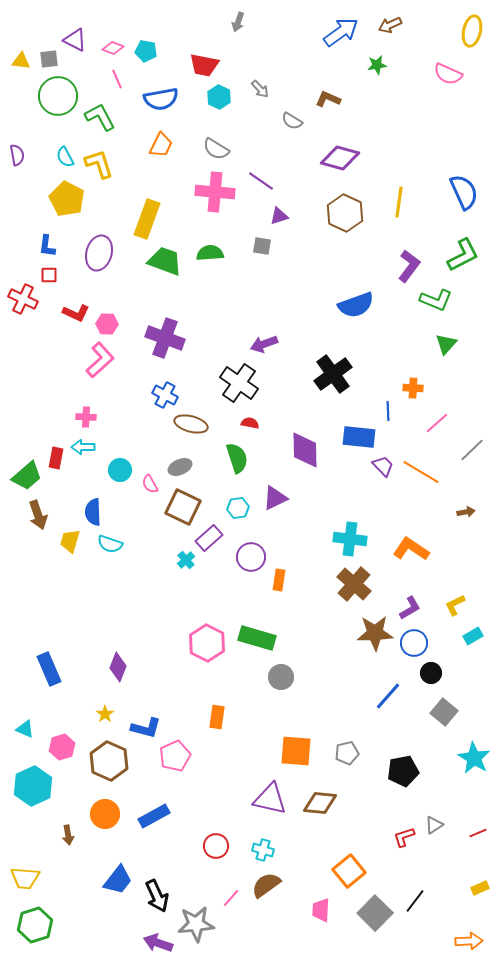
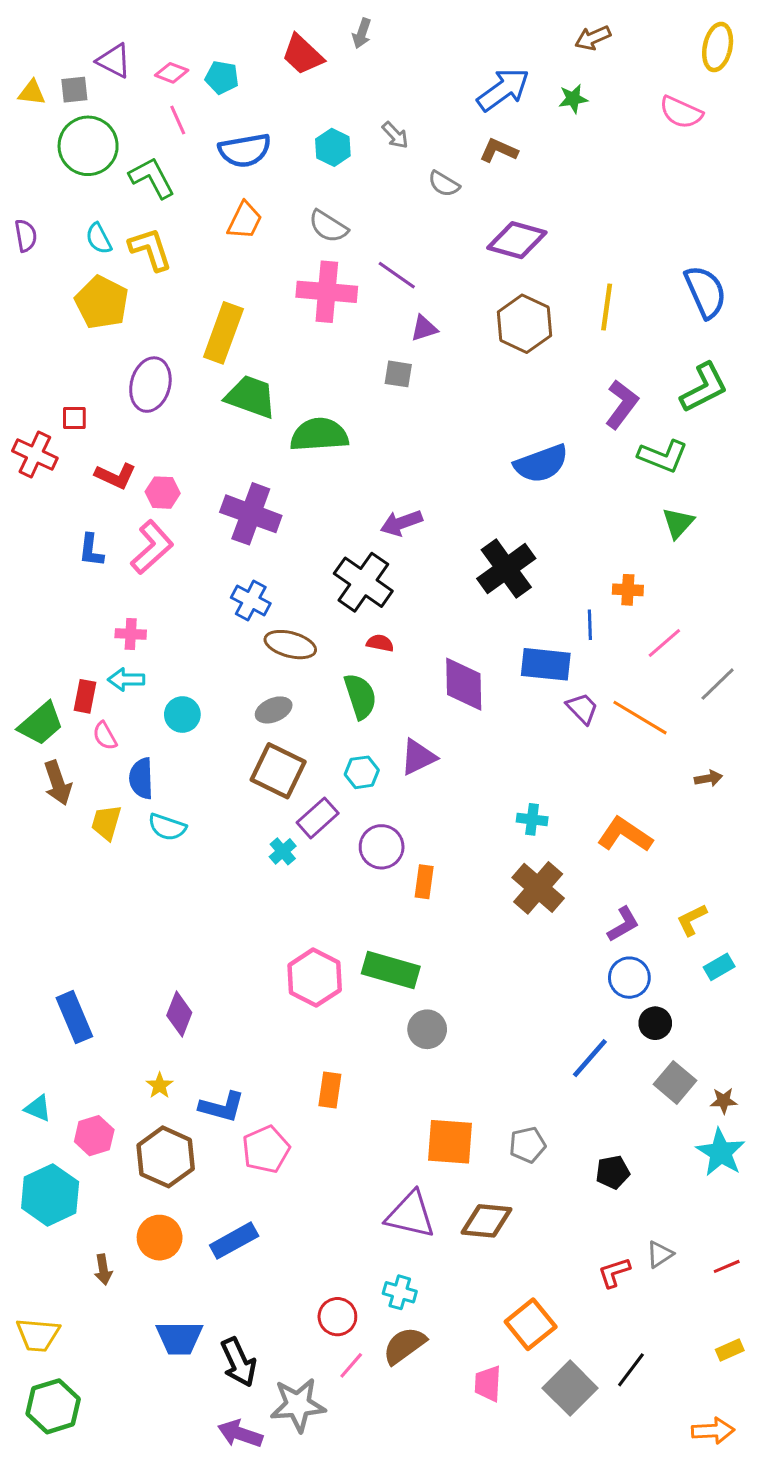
blue arrow: (341, 32) -> (503, 90), moved
red trapezoid: (204, 65) -> (302, 55), moved, turned 32
blue L-shape: (47, 246) -> (91, 550), moved
green semicircle: (210, 253) -> (319, 435), moved, size x1.4
pink semicircle: (150, 484) -> (105, 736), moved
cyan cross: (350, 539) -> (532, 819), size x0.6
brown star: (375, 633) -> (724, 1101), moved, size x0.5
black pentagon: (403, 771) -> (613, 1172), size x0.7
red circle: (216, 846) -> (337, 1317), moved
blue trapezoid: (118, 880) -> (179, 1338), turned 52

